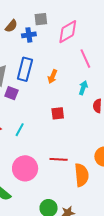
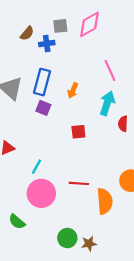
pink diamond: (68, 32) -> (89, 24), moved
cyan arrow: (83, 88) -> (107, 103), size x1.5
purple square: (11, 93) -> (43, 108), moved
cyan line: (20, 130) -> (36, 167), moved

